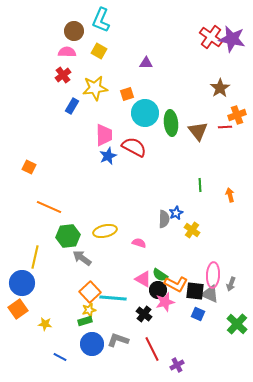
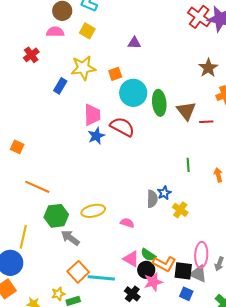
red cross: (63, 75) -> (31, 55), moved
red line: (225, 127) -> (206, 122), moved
yellow star: (89, 310) -> (58, 294), moved

